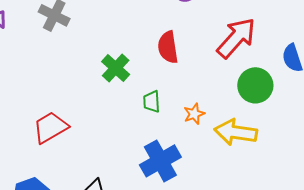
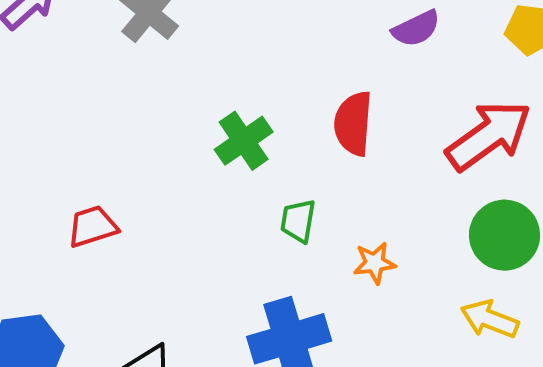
red trapezoid: (50, 127) -> (92, 226), size x0.7
yellow arrow: (236, 132) -> (490, 319), moved, size x0.7

